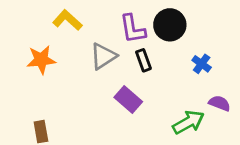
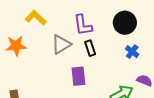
black circle: (170, 25) -> (125, 23), moved
purple rectangle: (128, 100) -> (78, 76), turned 42

